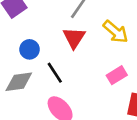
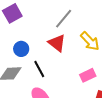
red triangle: (74, 38) -> (57, 43), turned -30

